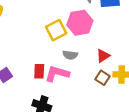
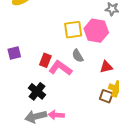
gray semicircle: (70, 55) -> (78, 56), turned 32
brown square: (103, 78) -> (106, 96), moved, turned -32

